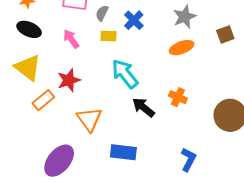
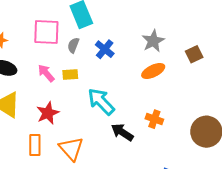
yellow rectangle: (108, 36) -> (70, 75), moved
orange rectangle: (43, 100) -> (35, 145), moved, turned -45

